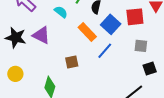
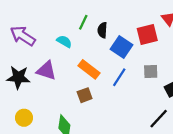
orange rectangle: (87, 32) -> (89, 69), moved
gray square: (141, 46) -> (151, 72), moved

